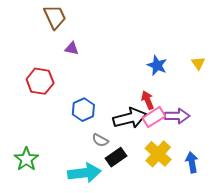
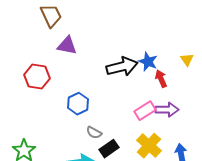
purple triangle: (72, 48) -> (67, 46), size x1.5
red arrow: (148, 100) -> (161, 79), moved
black arrow: (130, 118) -> (122, 67), moved

